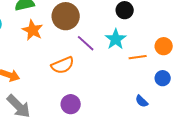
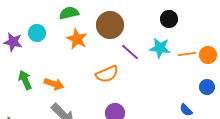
cyan star: (116, 39) -> (160, 48), turned -30
orange line: (138, 57) -> (187, 54), moved

